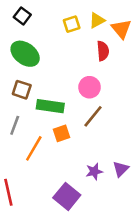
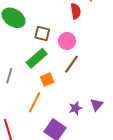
brown square: (22, 90) -> (42, 33), moved
green rectangle: (50, 106) -> (37, 58), turned -45
orange line: (34, 148) -> (35, 102), moved

